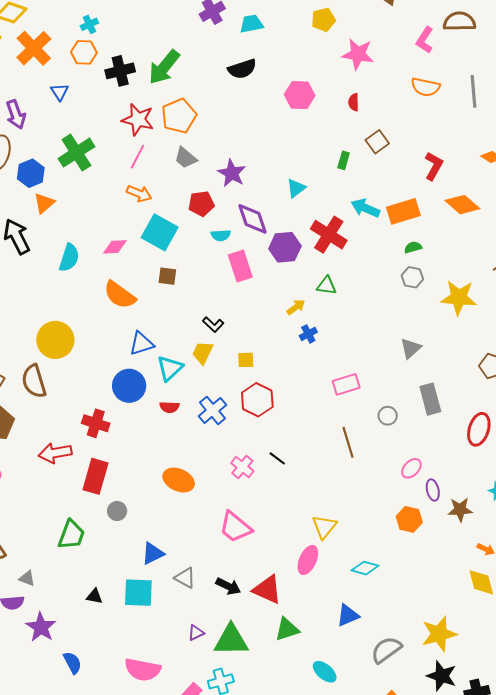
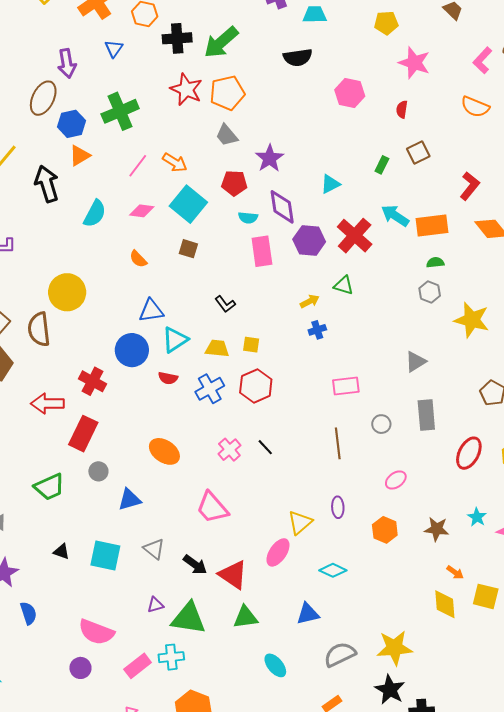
pink line: (138, 157) -> (138, 166), moved
orange semicircle: (120, 295) -> (138, 259), size x0.6
yellow trapezoid: (203, 353) -> (217, 348), moved, turned 60
purple ellipse: (433, 490) -> (338, 507), moved
green trapezoid: (71, 535) -> (49, 487), turned 36
blue triangle: (153, 553) -> (129, 500), moved

